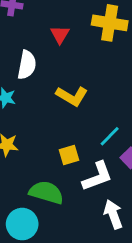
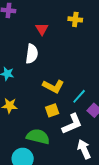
yellow cross: (110, 23) -> (75, 19), size x0.6
white semicircle: (27, 65) -> (32, 54), moved
yellow L-shape: (72, 96) -> (53, 86), moved

